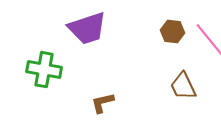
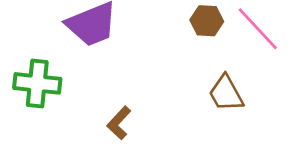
brown L-shape: (103, 103) -> (119, 123), turned -30

